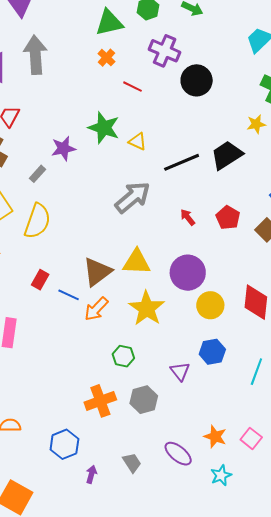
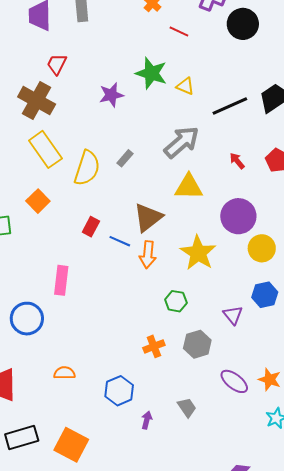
gray rectangle: (38, 174) -> (125, 158), moved
yellow triangle: (137, 262) -> (189, 187), moved
orange arrow: (96, 309) -> (148, 255), turned -36
orange cross: (100, 401) -> (154, 346), size x0.7
purple ellipse: (178, 454) -> (234, 381), moved

